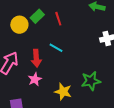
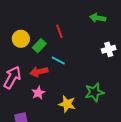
green rectangle: (37, 16) -> (39, 46), moved
red arrow: (36, 58) -> (39, 72), turned 84

